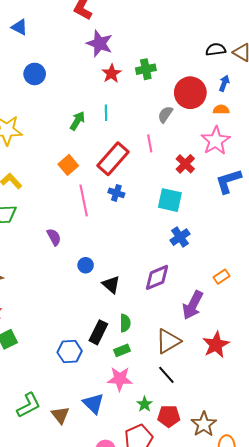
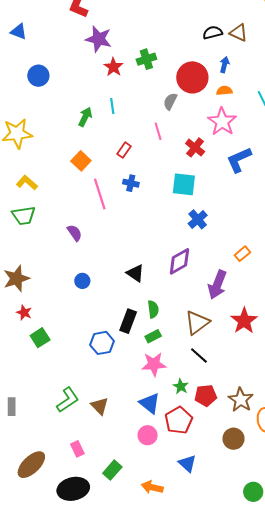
red rectangle: (113, 159) -> (124, 150), size x0.5
blue circle: (86, 265) -> (82, 281), moved
blue triangle: (93, 403) -> (150, 403), moved

